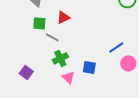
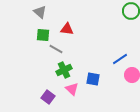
red triangle: (63, 17) -> (67, 29), turned 32
purple square: (26, 72) -> (48, 97), moved

